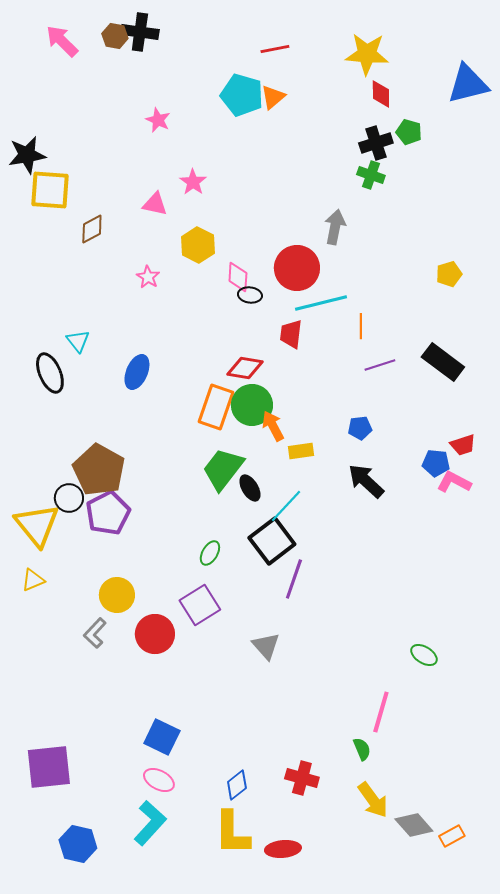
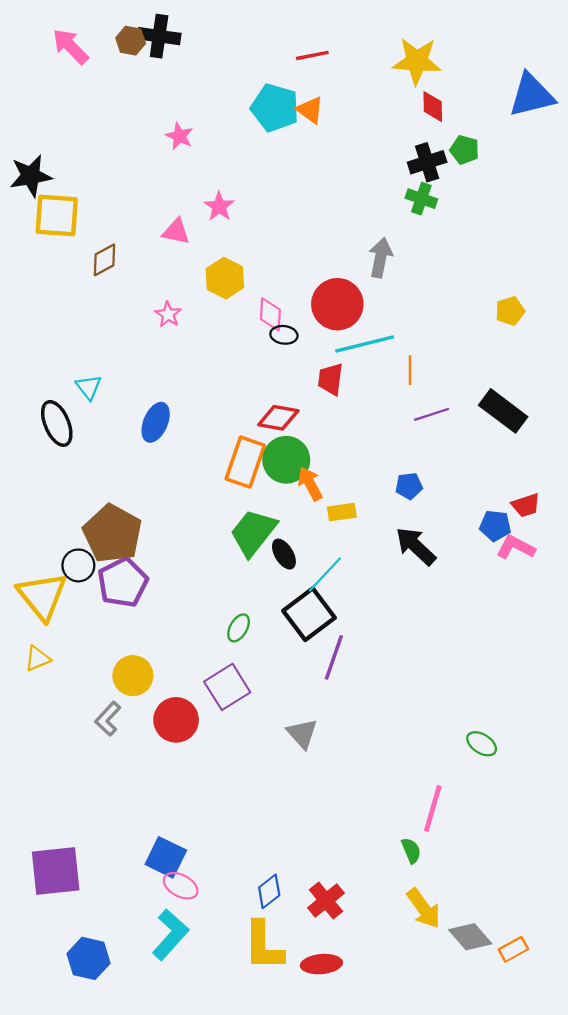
orange triangle: (273, 97) -> (310, 110), turned -44
blue square: (162, 737) -> (166, 857), moved
red cross: (302, 778) -> (326, 900), moved, turned 36

